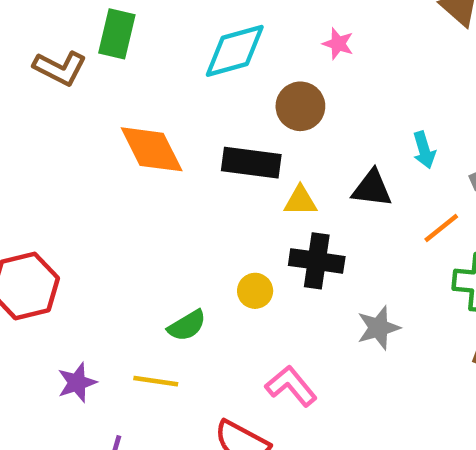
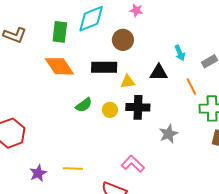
green rectangle: (117, 34) -> (60, 32), moved
orange line: (441, 228) -> (191, 87), turned -72
yellow circle: (255, 291) -> (110, 110), moved
green semicircle: (187, 326) -> (84, 105), moved

